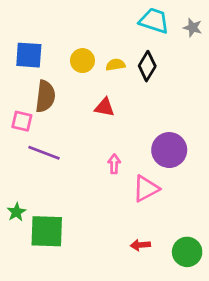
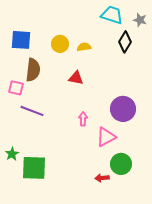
black diamond: (147, 66) -> (125, 42), moved
green circle: (187, 252) -> (121, 164), moved

